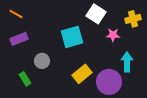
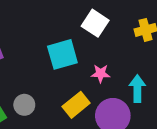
pink star: (113, 35) -> (101, 74), moved
gray circle: (42, 61) -> (24, 105), moved

